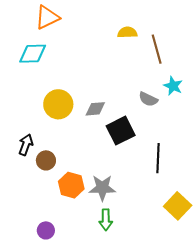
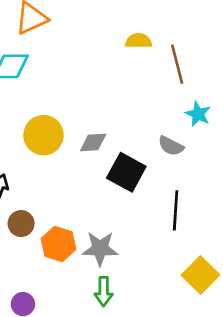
gray semicircle: (148, 99) -> (171, 146), moved
black square: (121, 131) -> (126, 172), turned -36
brown circle: (46, 160) -> (21, 224), moved

